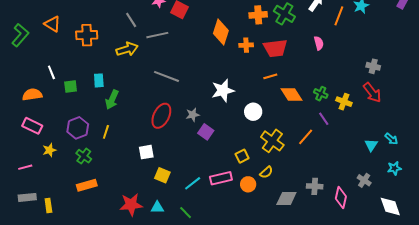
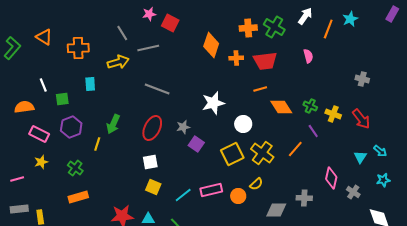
cyan rectangle: (99, 80) -> (90, 84), moved
red arrow: (372, 93) -> (361, 119), moved
green arrow: (112, 100) -> (113, 124), moved
pink rectangle: (32, 126) -> (39, 134), moved
purple hexagon: (78, 128) -> (71, 127), moved
white square: (146, 152) -> (150, 162), moved
yellow square: (242, 156) -> (232, 154), moved, size x1.6
pink diamond: (341, 197) -> (331, 178), moved

